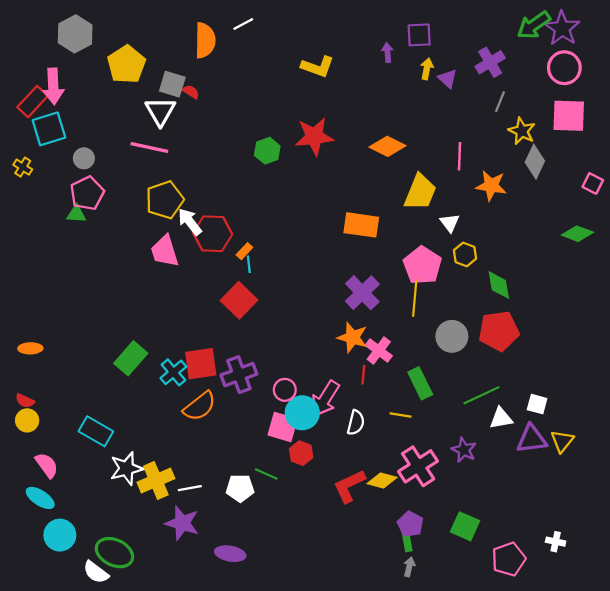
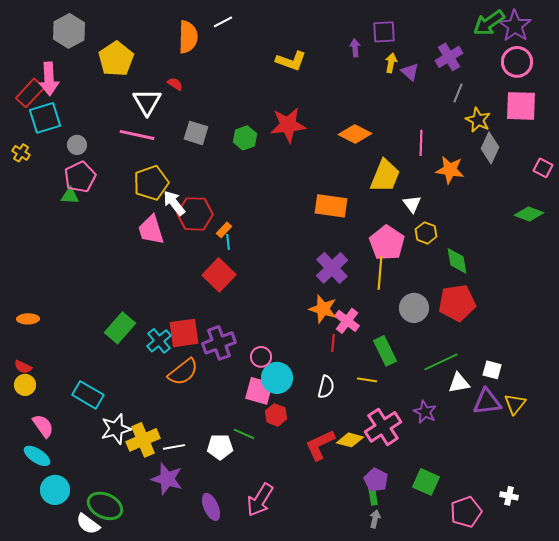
gray square: (172, 84) -> (196, 133), moved
pink arrow: (325, 399) -> (260, 500), moved
purple ellipse: (230, 554) -> (211, 507), turned 56

